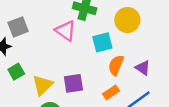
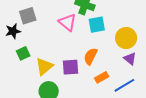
yellow circle: (127, 20) -> (126, 38), moved
cyan square: (102, 42) -> (97, 25), moved
orange semicircle: (116, 65) -> (91, 56), moved

